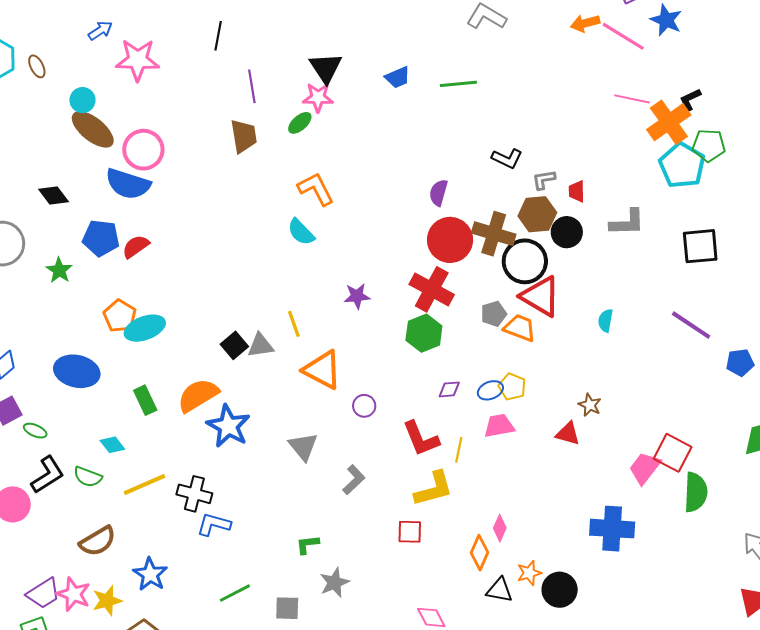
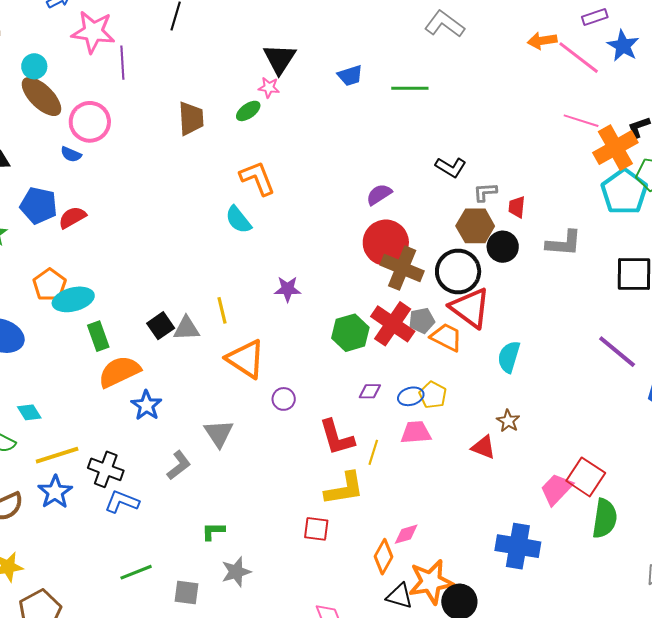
purple line: (252, 86) -> (122, 63), moved
pink star: (318, 97) -> (269, 87), size x0.7
blue semicircle: (128, 184) -> (71, 154), size x0.5
purple semicircle: (438, 193) -> (379, 194), turned 36
brown cross: (494, 234) -> (402, 268), moved
red cross: (432, 289) -> (393, 324), moved
cyan semicircle: (605, 320) -> (509, 357), moved, size x1.4
green rectangle: (145, 400) -> (98, 336), moved
blue star: (228, 426) -> (146, 405), size x0.7
gray L-shape: (354, 480) -> (179, 465), moved
pink diamond: (500, 528) -> (406, 534), turned 44
orange star: (529, 573) -> (431, 582), size x1.8
blue star: (150, 574) -> (55, 492), moved

